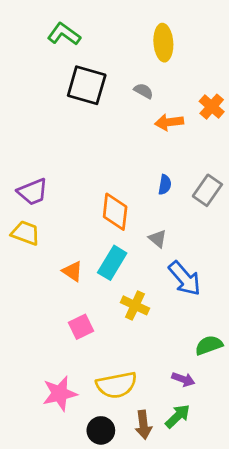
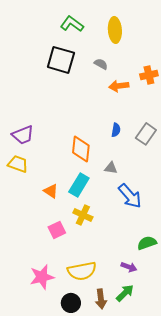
green L-shape: (64, 34) -> (72, 24), moved
orange cross: (212, 107) -> (149, 75), turned 36
gray triangle: (158, 239) -> (111, 168), turned -32
yellow cross: (135, 305) -> (83, 215), moved

